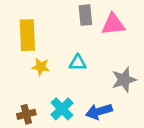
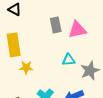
cyan triangle: (78, 63) -> (69, 60), moved

